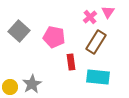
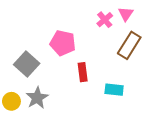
gray square: (19, 31) -> (27, 64), moved
brown rectangle: (96, 42) -> (129, 45), moved
cyan rectangle: (98, 77) -> (114, 90), size x0.7

